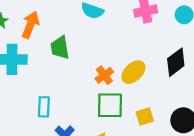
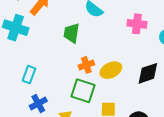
green trapezoid: (60, 48) -> (71, 33), moved

